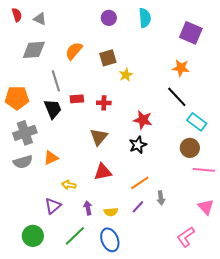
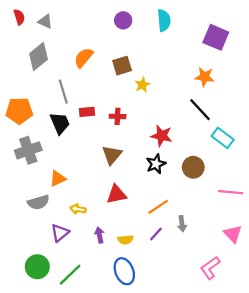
gray diamond: (34, 50) -> (38, 57), turned -35
brown circle: (190, 148) -> (193, 167), moved
gray semicircle: (23, 162) -> (38, 202), moved
green line: (75, 236) -> (70, 275), moved

